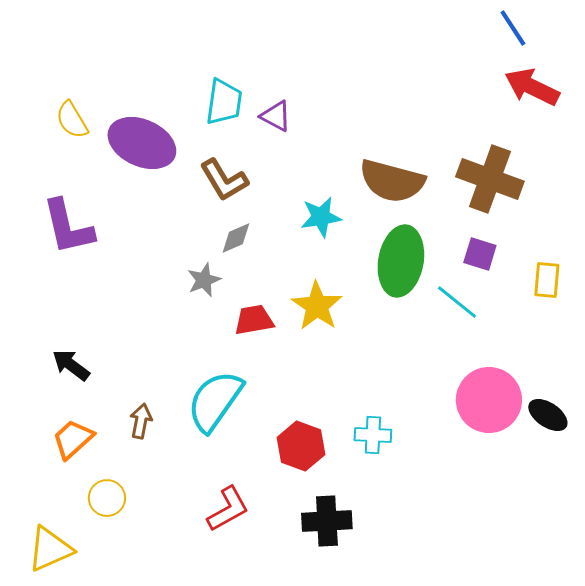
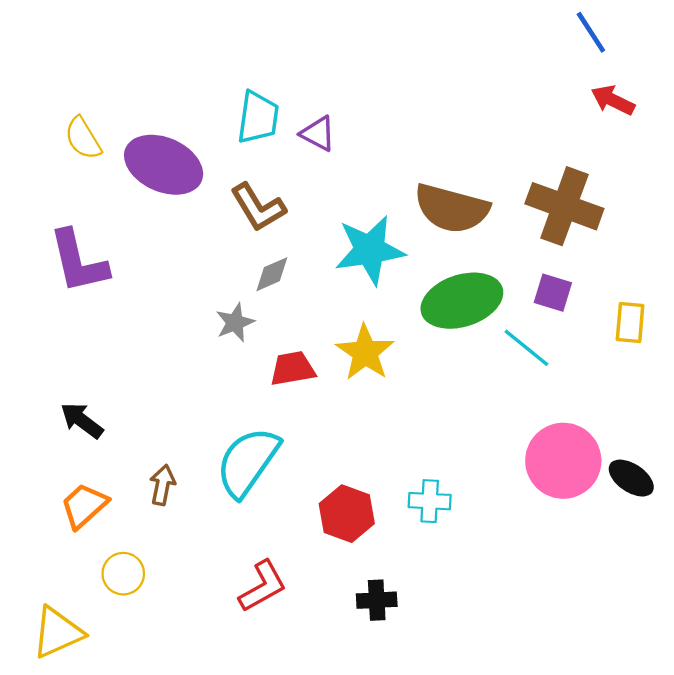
red arrow: (532, 87) -> (613, 100), size x0.7
cyan star: (321, 217) -> (370, 250), size x1.5
green ellipse: (401, 261) -> (462, 301), turned 62
black cross: (327, 521) -> (377, 600), size x0.7

